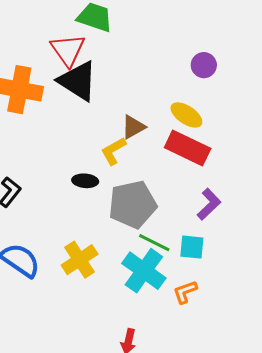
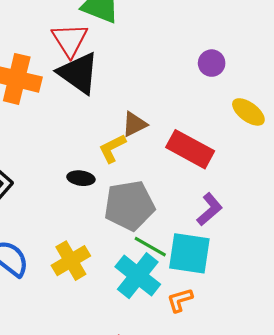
yellow ellipse: (186, 115) -> (248, 112), moved
cyan square: (192, 247) -> (189, 253), size x1.6

